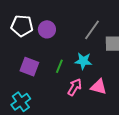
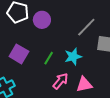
cyan star: (83, 61) -> (73, 57), turned -30
pink triangle: (99, 87) -> (84, 84), turned -36

